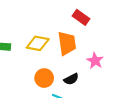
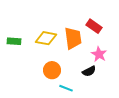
red rectangle: (81, 17) -> (94, 26), moved
black semicircle: (71, 79) -> (89, 71), moved

